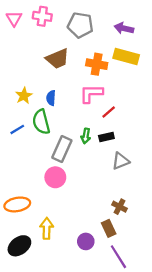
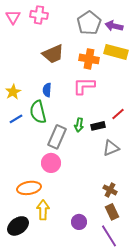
gray pentagon: (80, 25) -> (89, 23), moved, turned 30
yellow star: (24, 96) -> (13, 92), moved
red line: (109, 112) -> (118, 114), moved
orange ellipse: (17, 204) -> (29, 188), moved
brown rectangle: (109, 228) -> (112, 212), moved

